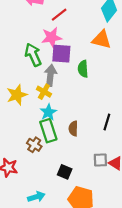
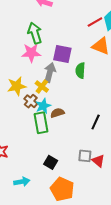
red line: (59, 15) -> (95, 22), moved
pink star: (52, 37) -> (31, 53), moved
green arrow: (33, 55) -> (35, 33), moved
brown semicircle: (73, 128) -> (57, 113), moved, turned 64
brown cross: (34, 145) -> (31, 101), moved

